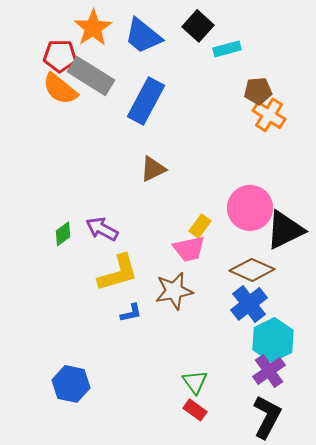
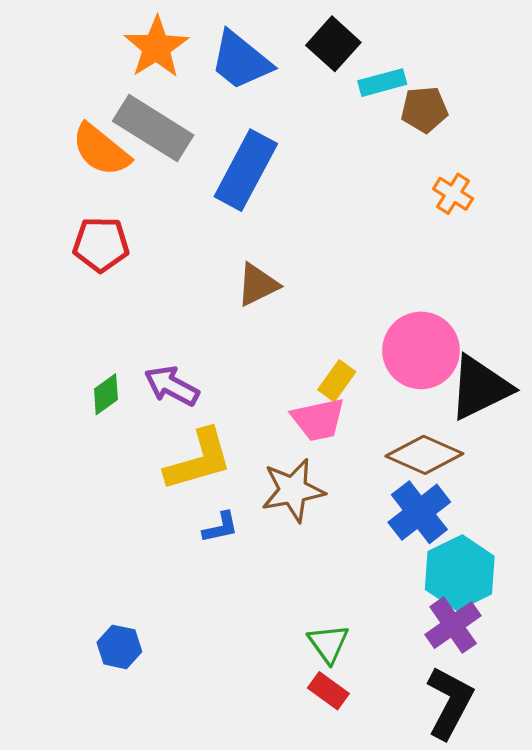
red pentagon: (60, 56) -> (101, 244), moved
brown pentagon: (258, 91) -> (424, 110), moved
orange cross: (269, 115) -> (453, 194), size x0.7
blue hexagon: (71, 384) -> (119, 647), size x0.7

